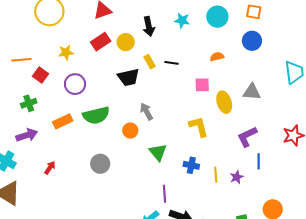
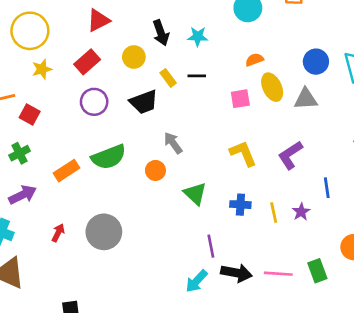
cyan star: (182, 20) -> (198, 36), moved
blue circle: (252, 41) -> (316, 62), moved
red rectangle: (101, 42) -> (87, 62), moved
yellow star: (66, 52) -> (42, 69), moved
purple circle: (75, 84) -> (94, 102), moved
yellow ellipse: (224, 102) -> (272, 87), moved
purple L-shape: (247, 137) -> (290, 155), moved
gray circle: (100, 164) -> (104, 232), moved, size x1.4

